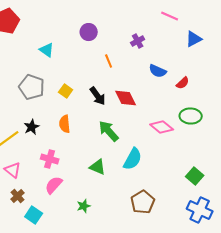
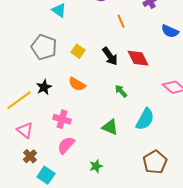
orange semicircle: (65, 124) -> (77, 84), turned -54
green arrow: (109, 131) -> (121, 91), size x0.6

